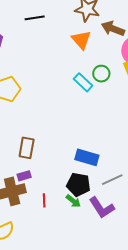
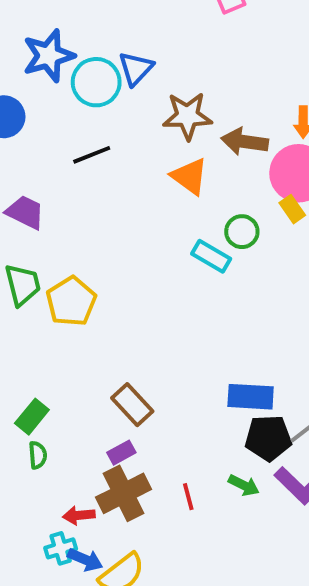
brown rectangle: (27, 148) -> (132, 405), turned -40
purple rectangle: (24, 176) -> (121, 453), moved
black pentagon: (78, 185) -> (268, 438), moved

